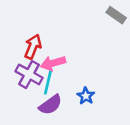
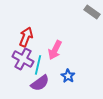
pink arrow: (53, 63) -> (55, 50), moved, turned -48

